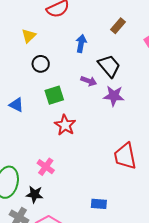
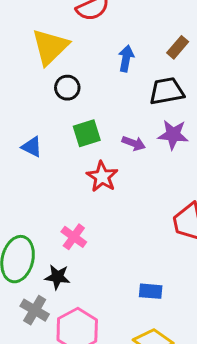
brown rectangle: (118, 26) -> (178, 47), moved
yellow triangle: (29, 36) -> (50, 47), size x1.8
black trapezoid: (109, 66) -> (167, 91), turned -60
purple arrow: (89, 81) -> (134, 143), moved

